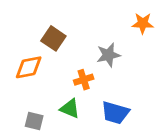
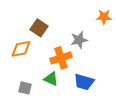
orange cross: (84, 80) -> (61, 58), size x1.5

